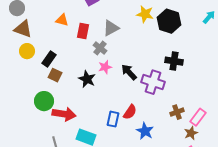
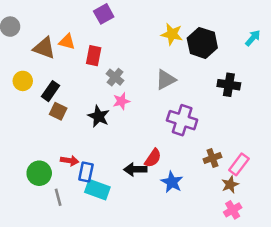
gray triangle: (111, 28) -> (166, 80), moved
brown triangle: (23, 29) -> (44, 48), moved
black cross: (174, 61) -> (229, 85), moved
black arrow: (129, 72) -> (135, 169), moved, turned -48
green circle: (44, 101) -> (39, 173), moved
red arrow: (64, 114) -> (70, 161), size x0.6
blue rectangle: (113, 119) -> (86, 172), moved

